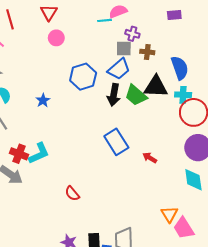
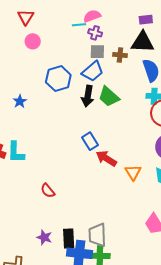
purple cross: (132, 34) -> (95, 33), moved
black triangle: (156, 87) -> (143, 42), moved
blue rectangle: (116, 142) -> (90, 141), size x0.7
cyan L-shape: (39, 153) -> (16, 152), turned 115
red arrow: (150, 158) -> (106, 158), moved, size x1.5
orange triangle: (169, 214) -> (133, 172), moved

